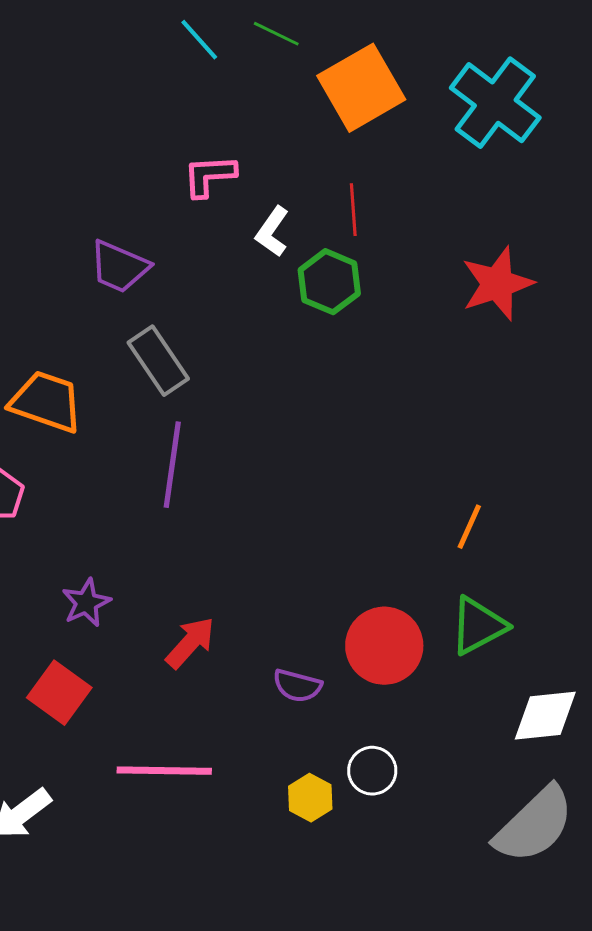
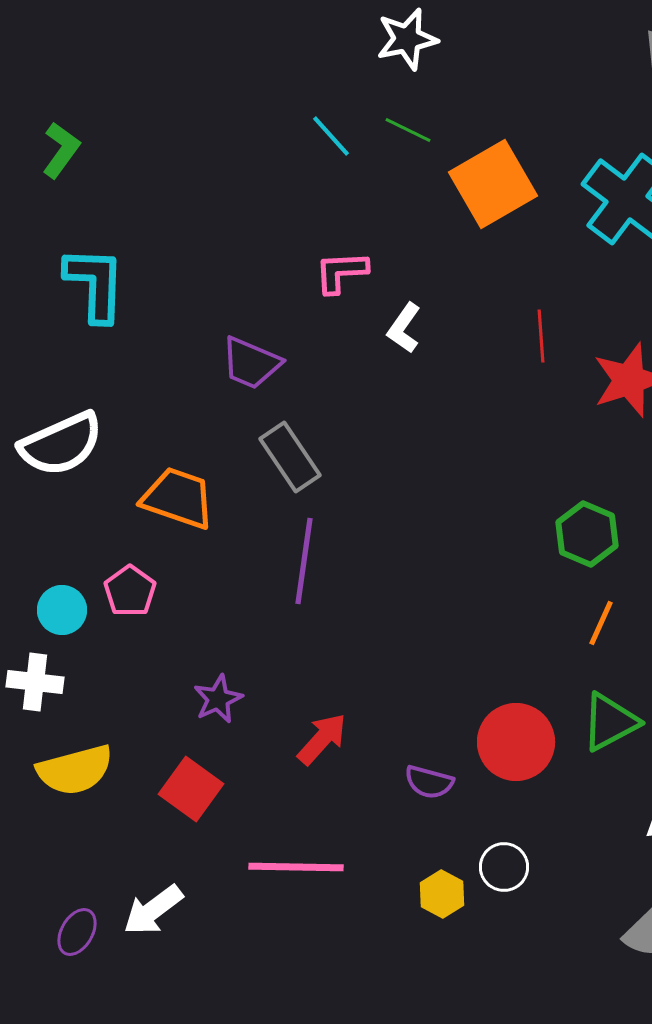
red line: (353, 210) -> (541, 336), moved
green hexagon: (329, 282) -> (587, 534), moved

